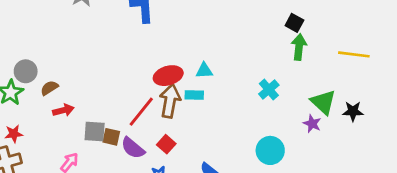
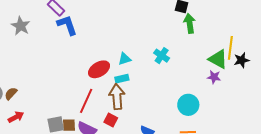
yellow line: (354, 54) -> (230, 48), moved, turned -75
brown semicircle: (49, 88) -> (11, 94), moved
cyan cross: (269, 89) -> (162, 56), moved
brown arrow: (170, 101) -> (117, 97), moved
red arrow: (63, 110) -> (16, 117), moved

